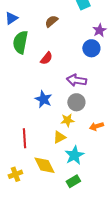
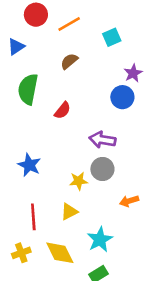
blue triangle: (11, 18) -> (16, 47), moved
blue star: (43, 99) -> (29, 165), moved
yellow star: (67, 120) -> (79, 181), moved
yellow triangle: (59, 137) -> (69, 212), moved
yellow cross: (15, 174) -> (21, 253), moved

